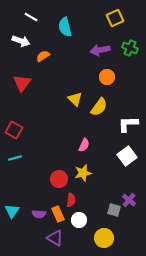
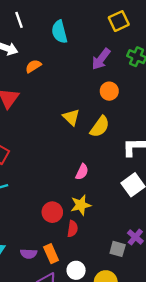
white line: (31, 17) -> (19, 20), turned 40
purple arrow: (100, 50) -> (101, 59), turned -42
red semicircle: (71, 200) -> (72, 229), moved
white circle: (79, 220) -> (76, 270), moved

